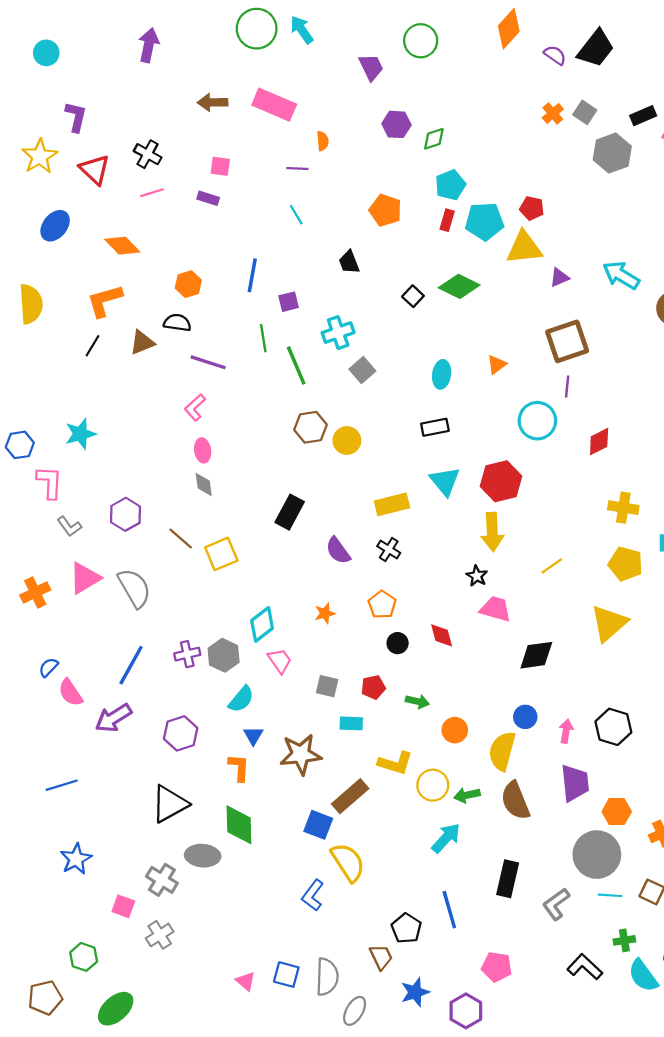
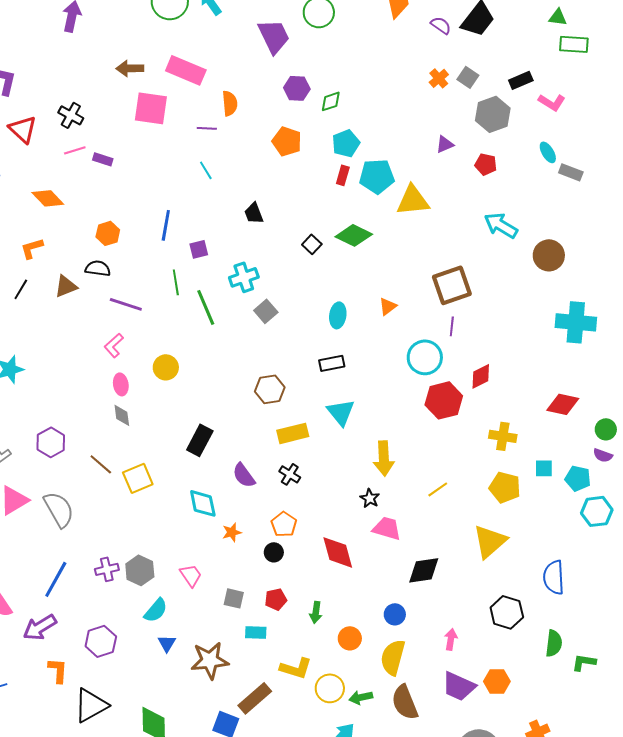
purple trapezoid: (371, 67) -> (274, 36), size x1.4
orange semicircle: (323, 141) -> (230, 103), size x1.4
pink square: (220, 166) -> (151, 108), moved, size x1.8
purple rectangle: (208, 198) -> (103, 159), moved
red pentagon: (532, 208) -> (486, 164), moved
orange pentagon: (385, 210) -> (287, 141), moved
purple triangle: (559, 278) -> (445, 144), moved
orange L-shape: (105, 301) -> (32, 248), size x0.7
brown hexagon: (311, 427) -> (270, 389), moved
yellow circle: (347, 440) -> (166, 367), moved
red hexagon: (501, 481) -> (444, 400), moved
cyan diamond: (262, 624) -> (203, 503), moved, turned -64
red diamond: (442, 635) -> (338, 552), size x1.5
black circle: (398, 643) -> (274, 552), moved
green arrow: (417, 701) -> (316, 612), turned 85
blue circle: (525, 717) -> (395, 614), moved
black hexagon: (613, 727) -> (507, 612), moved
orange L-shape: (239, 768) -> (58, 670), moved
purple trapezoid: (575, 783) -> (459, 686), turned 120
orange hexagon: (617, 812) -> (497, 681), moved

